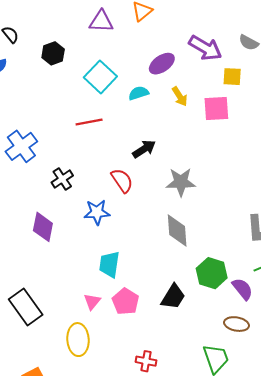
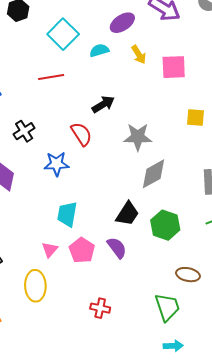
yellow square: (232, 77) -> (195, 118), moved
gray diamond: (177, 231) -> (153, 174), moved, turned 64
purple semicircle: (242, 289) -> (117, 248), moved
black trapezoid: (173, 297) -> (127, 214), moved

